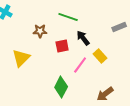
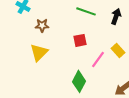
brown star: (40, 31) -> (42, 25), moved
black arrow: (83, 38) -> (116, 16), moved, turned 56

